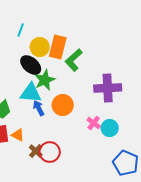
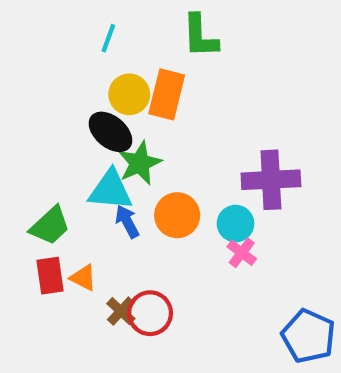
cyan line: (21, 30) -> (108, 38), moved
green L-shape: (74, 60) -> (200, 36), moved, turned -50
cyan circle: (110, 128) -> (236, 224), moved

